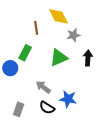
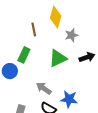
yellow diamond: (59, 16) -> (56, 17), turned 45
black arrow: (88, 58) -> (87, 57), turned 70

